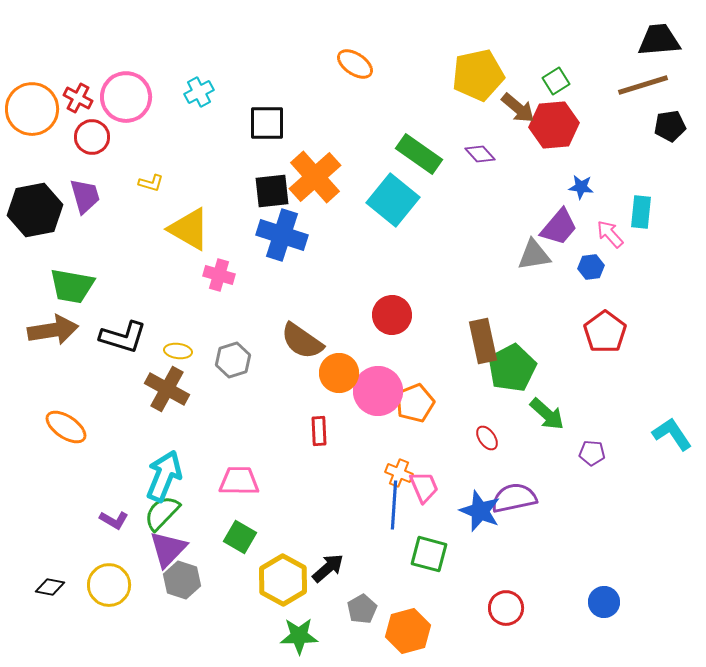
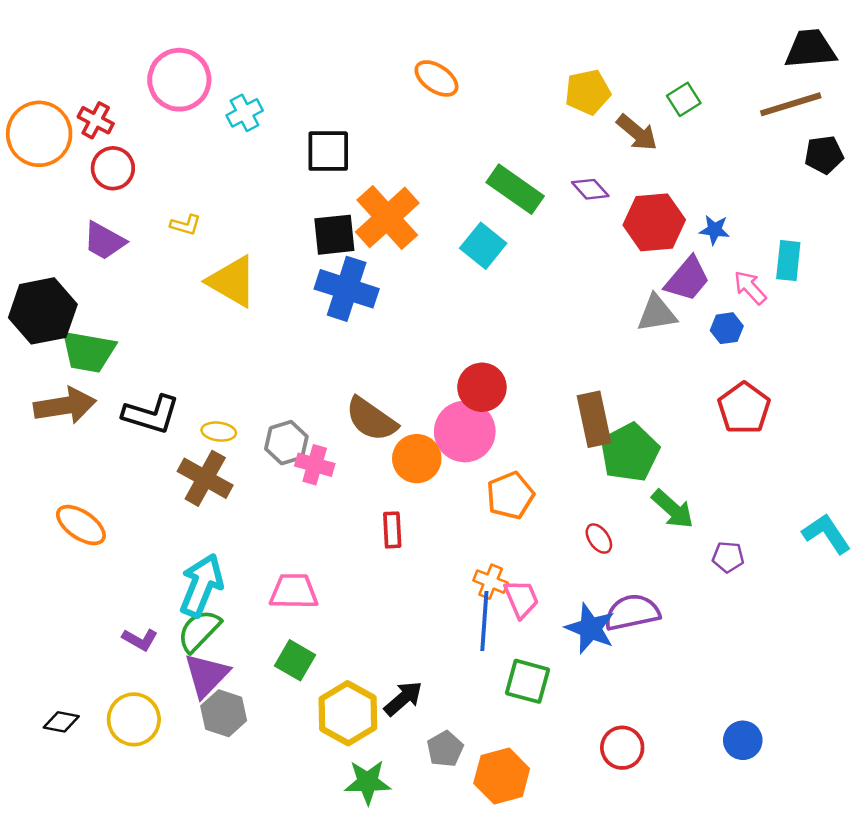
yellow pentagon: (478, 75) -> (588, 92), size x0.7
pink circle: (126, 97) -> (179, 80), moved
red hexagon: (554, 125) -> (654, 222), moved
purple trapezoid: (85, 196) -> (104, 241), turned 135
cyan square: (393, 200) -> (483, 246), size x0.7
black hexagon: (35, 210) -> (43, 311), moved
pink cross: (219, 275) -> (315, 465), moved
pink circle: (378, 391) -> (465, 432), moved

